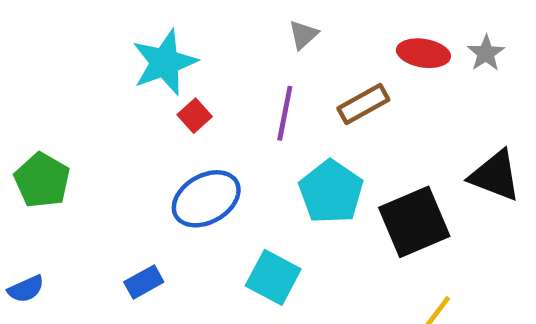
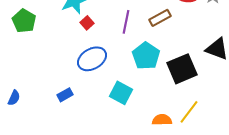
green pentagon: (42, 180) -> (24, 21), moved
blue semicircle: (26, 289) -> (14, 98), turned -42

